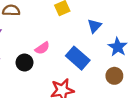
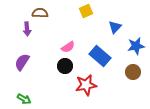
blue star: (118, 47) -> (136, 46), turned 30
black circle: (25, 63) -> (65, 66), moved

